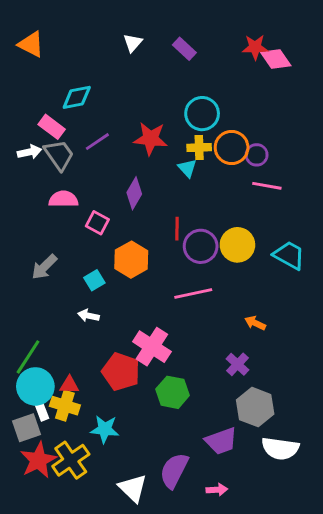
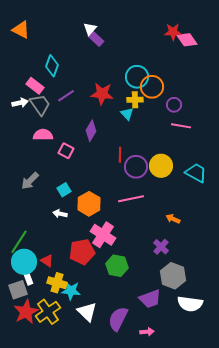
purple rectangle: (184, 49) -> (96, 39), moved
cyan diamond: (77, 97) -> (52, 66), turned -60
orange circle: (232, 147) -> (152, 87), moved
orange hexagon: (131, 260) -> (89, 204), moved
red pentagon: (121, 372) -> (82, 252), turned -30
red triangle: (69, 385) -> (47, 261), turned 32
yellow cross: (65, 406) -> (57, 283), moved
white triangle: (133, 488) -> (87, 312), moved

